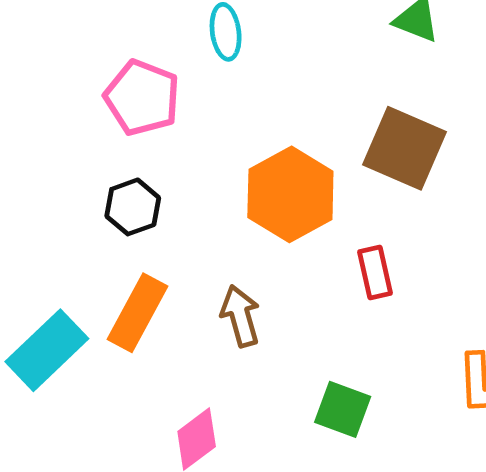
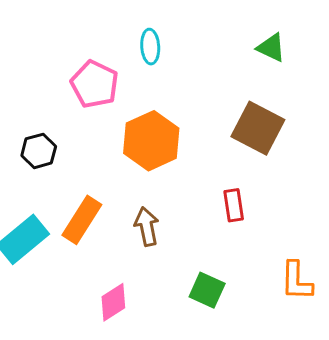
orange hexagon: (290, 194) -> (151, 141), moved
black hexagon: (133, 207) -> (39, 151), moved

